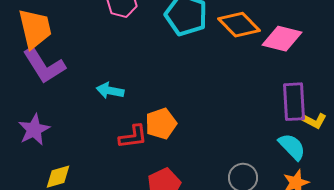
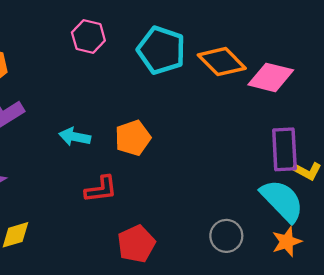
orange pentagon: (161, 124) -> (133, 138), moved
cyan semicircle: (292, 147) -> (282, 201), size x1.4

